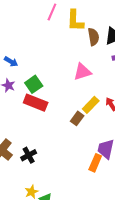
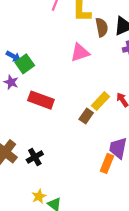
pink triangle: (82, 72) -> (80, 53), moved
green square: (34, 84) -> (25, 64), moved

